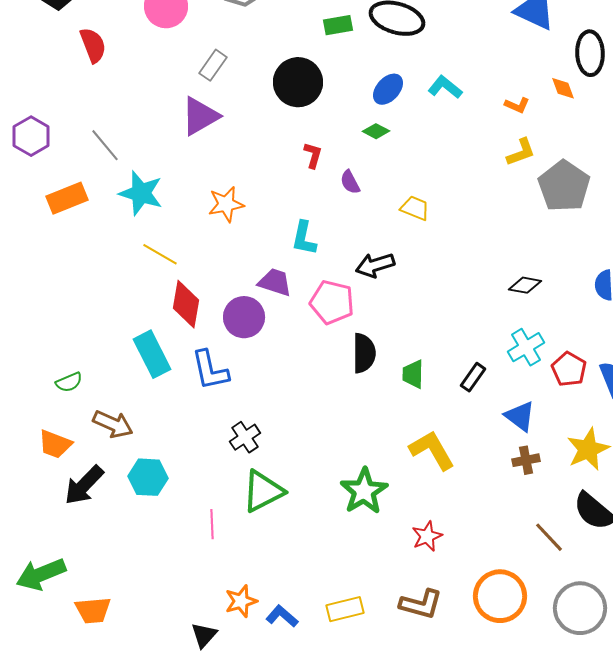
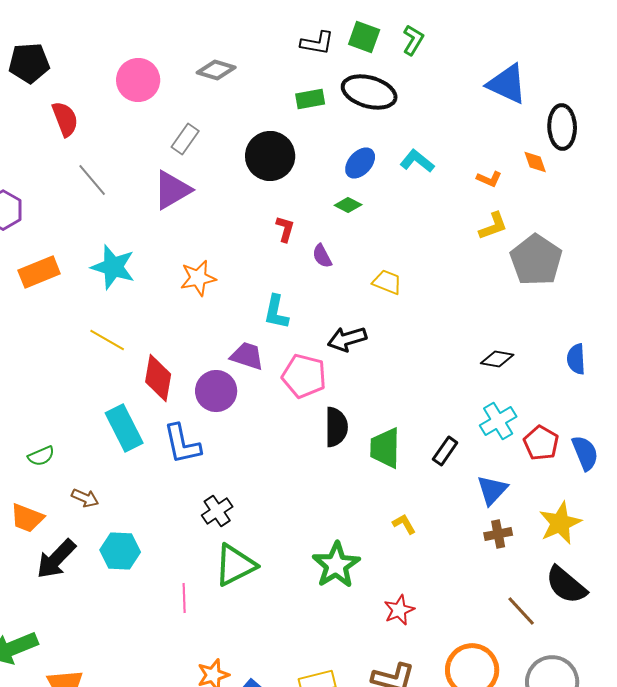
gray line: (105, 145) -> (92, 180), moved
yellow line: (160, 254) -> (107, 340), moved
green trapezoid: (413, 374) -> (385, 448), size x1.4
blue triangle: (520, 416) -> (492, 490), turned 36
brown arrow: (113, 424) -> (85, 498), size x0.7
yellow L-shape: (432, 450) -> (404, 524), size x0.5

